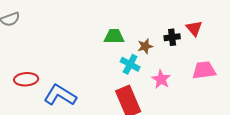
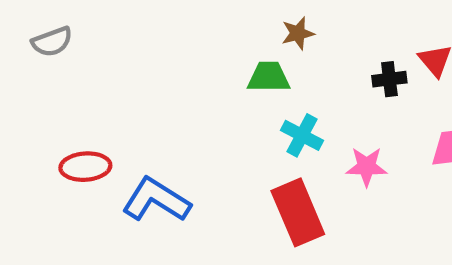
brown star: (145, 46) -> (298, 33), moved
pink star: (161, 79) -> (367, 167), turned -30

